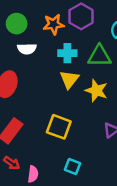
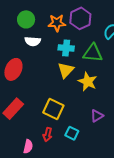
red arrow: (12, 163) -> (48, 135), moved, turned 64
cyan square: (72, 166) -> (72, 133), moved

